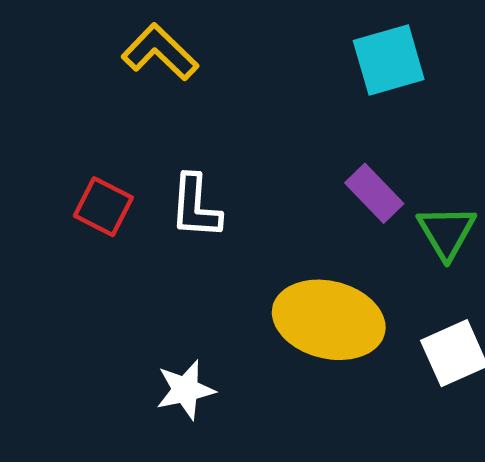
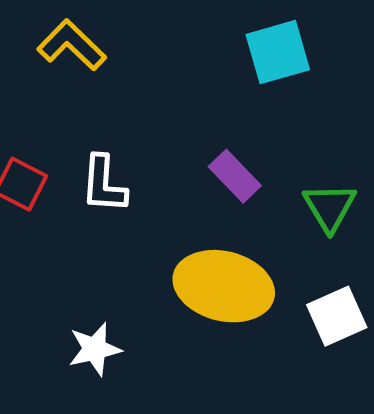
purple rectangle: (374, 193) -> (235, 176), moved

